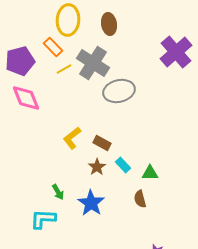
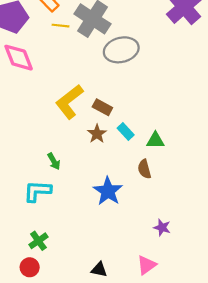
yellow line: (64, 69) -> (61, 26), turned 35
yellow L-shape: (72, 138) -> (69, 102), size x1.4
blue star: (91, 203) -> (108, 191), moved

